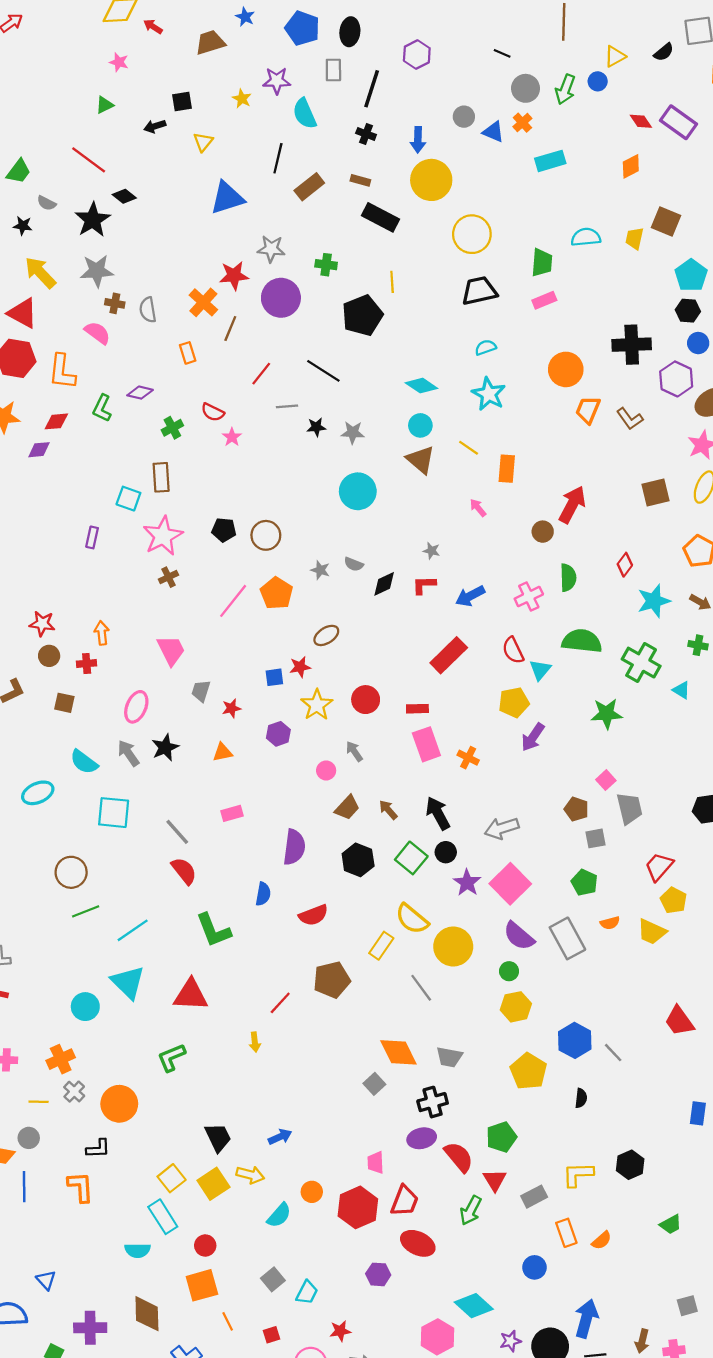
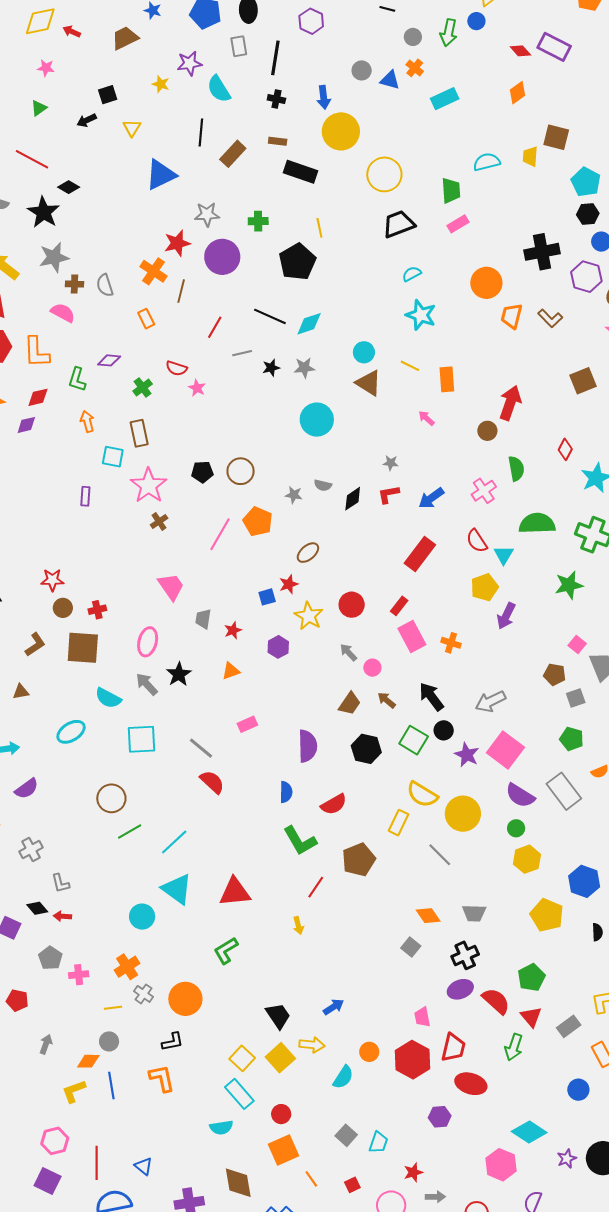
gray circle: (526, 88) -> (413, 37), size x0.7
cyan diamond: (421, 386) -> (309, 324), moved, turned -44
orange arrow: (102, 633) -> (87, 422), moved
brown square: (64, 703) -> (83, 648), size x1.8
red rectangle: (417, 709) -> (399, 606), turned -42
pink circle: (326, 770) -> (372, 668), moved
green L-shape: (213, 930) -> (300, 841), moved
orange diamond: (398, 1052) -> (428, 916), size x0.7

